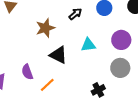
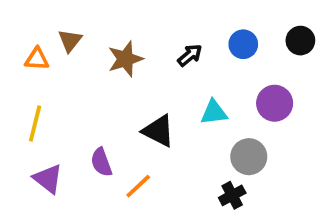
brown star: (45, 28) -> (125, 59), moved
gray circle: (120, 68) -> (249, 157), moved

